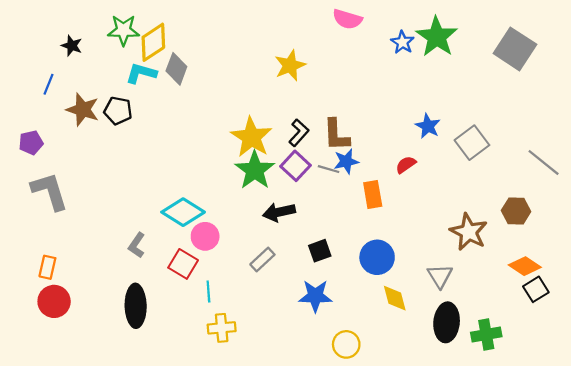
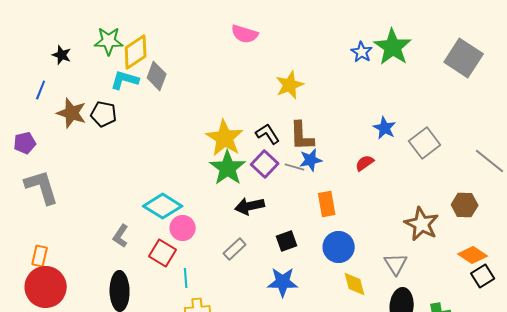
pink semicircle: (347, 19) -> (245, 34), moved
yellow star: (290, 65) -> (290, 85), moved
black L-shape: (299, 133) -> (268, 134), turned -75
orange rectangle: (373, 194) -> (327, 204), moved
red circle: (54, 301) -> (46, 287), size x1.4

